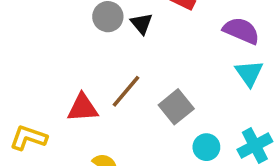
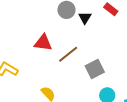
red triangle: (83, 108) -> (43, 43), moved

